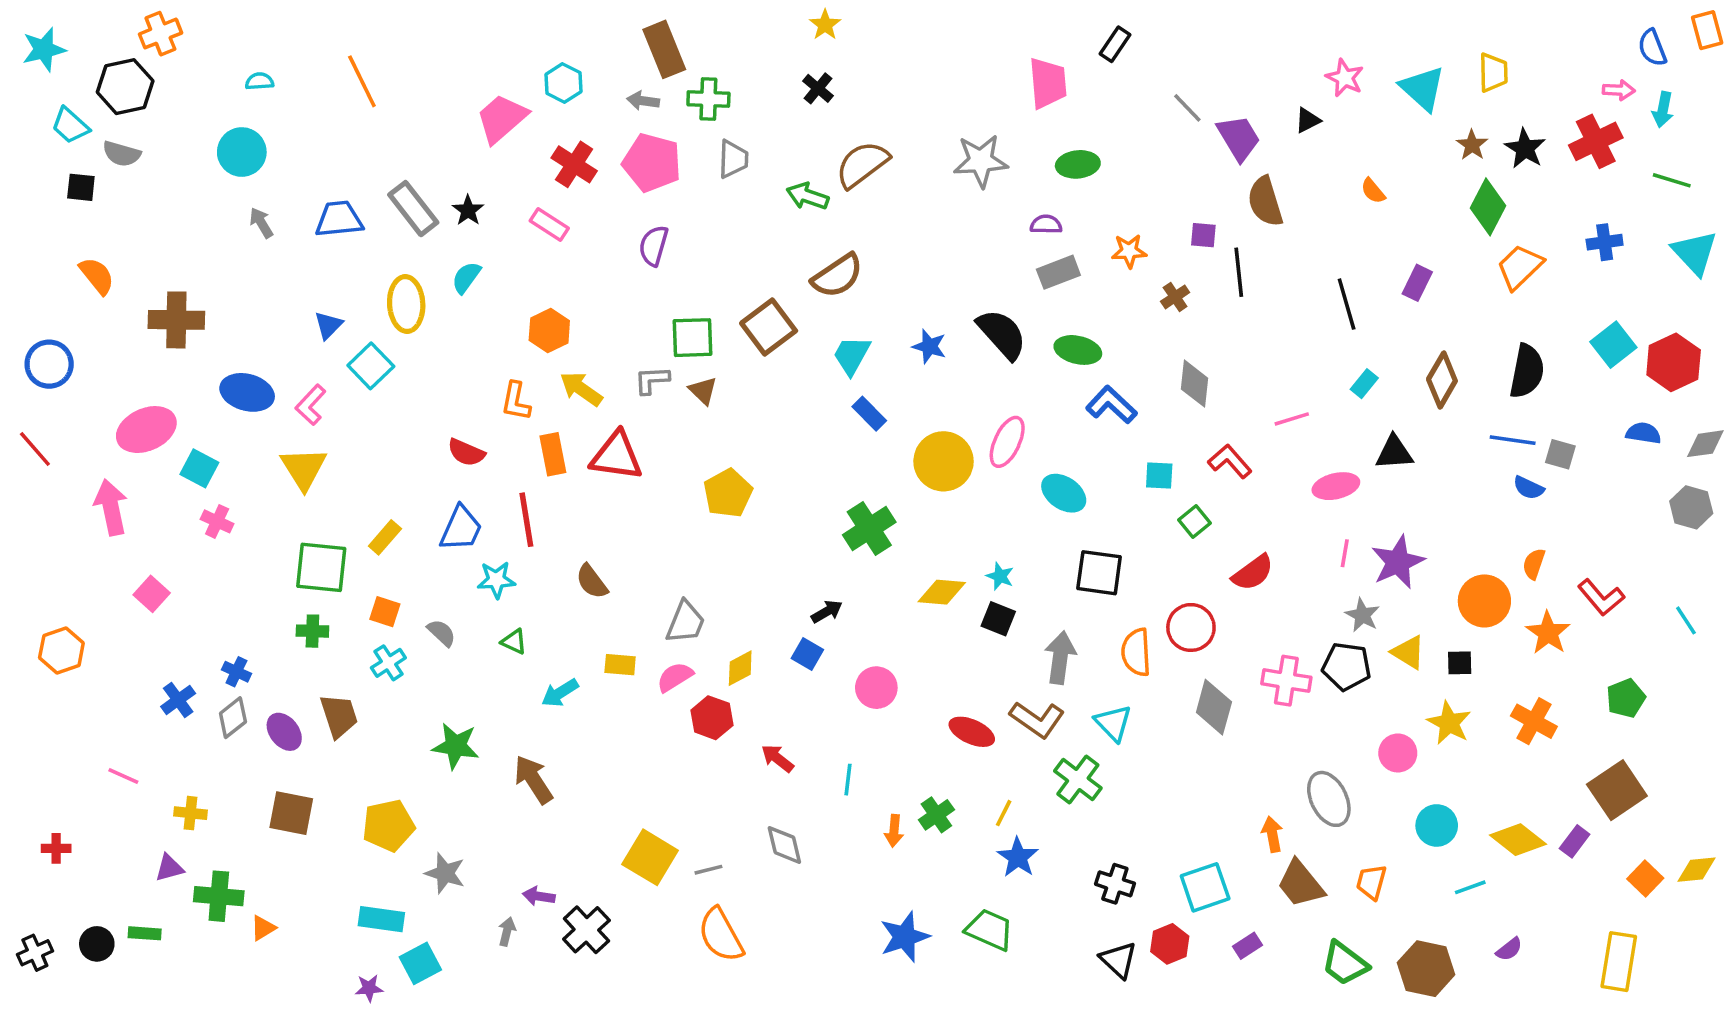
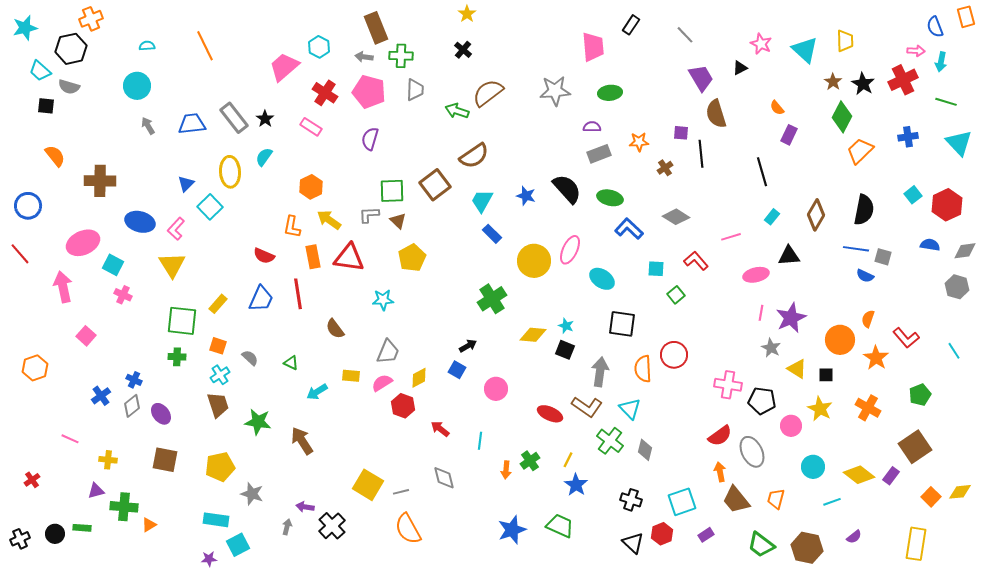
gray line: (1187, 108) -> (685, 35), moved
purple rectangle: (1417, 283) -> (789, 135), moved
cyan square: (1613, 345) -> (913, 195), size x0.7
gray diamond: (1195, 384) -> (676, 217), turned -64
yellow pentagon: (728, 493) -> (412, 258), moved
red semicircle: (1253, 573) -> (720, 436), moved
cyan star: (496, 580) -> (383, 300), moved
black pentagon: (1347, 666) -> (762, 401), moved
gray diamond: (1214, 707) -> (645, 450), moved, size x0.7
brown trapezoid: (339, 716) -> (218, 405), moved
red cross: (56, 848) -> (32, 480), turned -35

